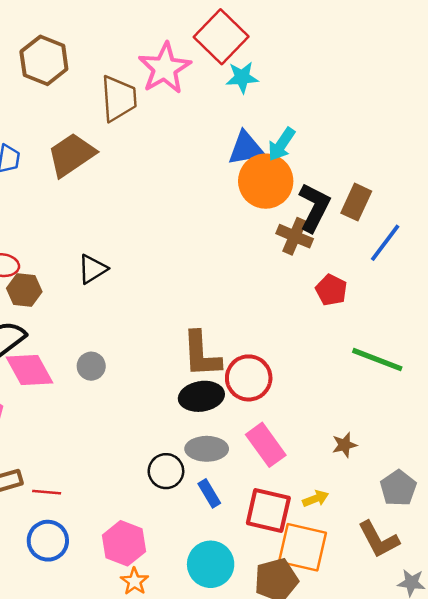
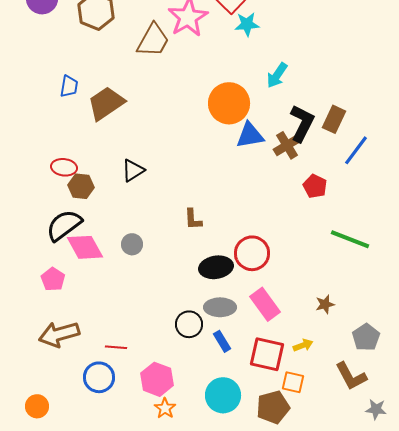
brown trapezoid: (119, 98) -> (153, 40), turned 33
blue triangle: (246, 148) -> (250, 135), moved
brown trapezoid: (71, 155) -> (106, 103), moved
orange circle: (266, 181) -> (229, 103), moved
brown cross: (295, 236) -> (287, 145), turned 36
brown L-shape: (201, 354) -> (193, 219), moved, size x0.6
red line: (47, 492) -> (116, 347), moved
orange square: (302, 547) -> (293, 382), size x0.6

